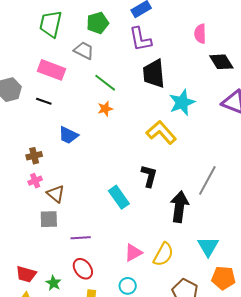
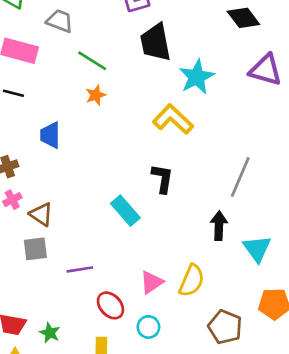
blue trapezoid: (68, 135) -> (50, 135), turned 70
black arrow: (179, 207) -> (219, 226), moved, size x0.7
cyan triangle: (208, 246) -> (257, 249), moved
red ellipse: (83, 269) -> (110, 305), moved

